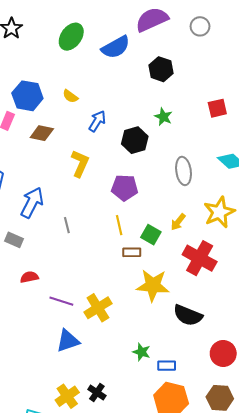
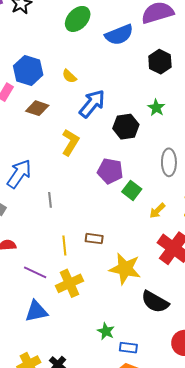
blue arrow: (97, 121) -> (92, 104), size x1.4
yellow line: (119, 225) -> (64, 245), moved
green square: (151, 235) -> (132, 190), moved
brown rectangle: (132, 252) -> (94, 239), moved

